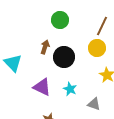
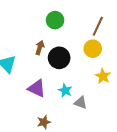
gray triangle: (94, 104) -> (81, 103), moved

